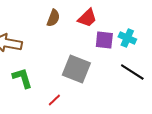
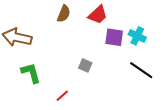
gray square: (76, 69) -> (85, 65), size x0.5

